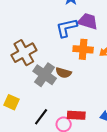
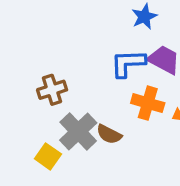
brown cross: (24, 53) -> (52, 90), size x0.7
yellow square: (11, 102) -> (48, 156), moved

